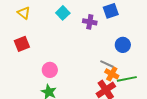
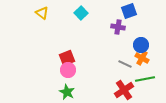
purple cross: (90, 22) -> (118, 27), moved
red square: (22, 44) -> (67, 58), moved
orange cross: (112, 74) -> (142, 58), moved

